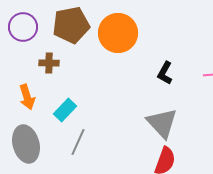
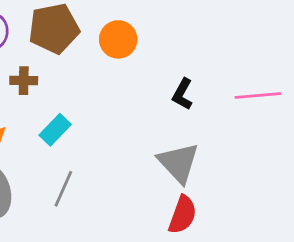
orange circle: (118, 33) -> (118, 39), size x0.7
cyan rectangle: (65, 110) -> (55, 130), moved

